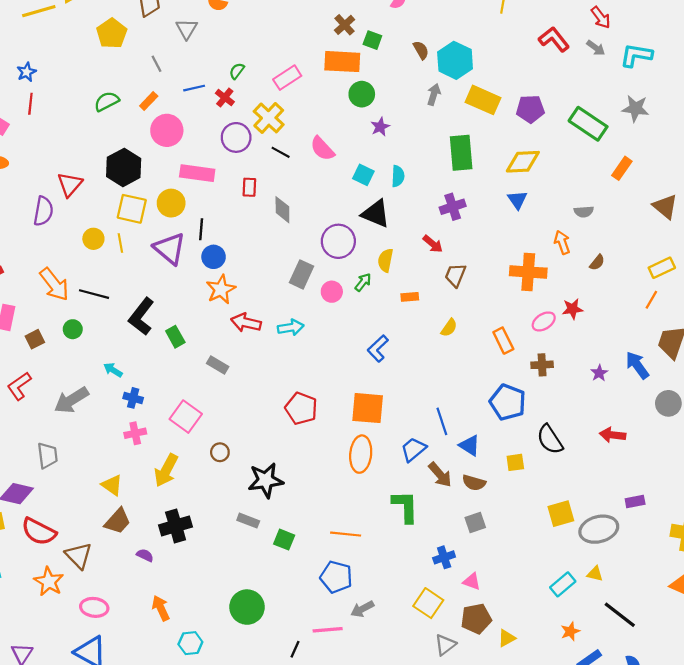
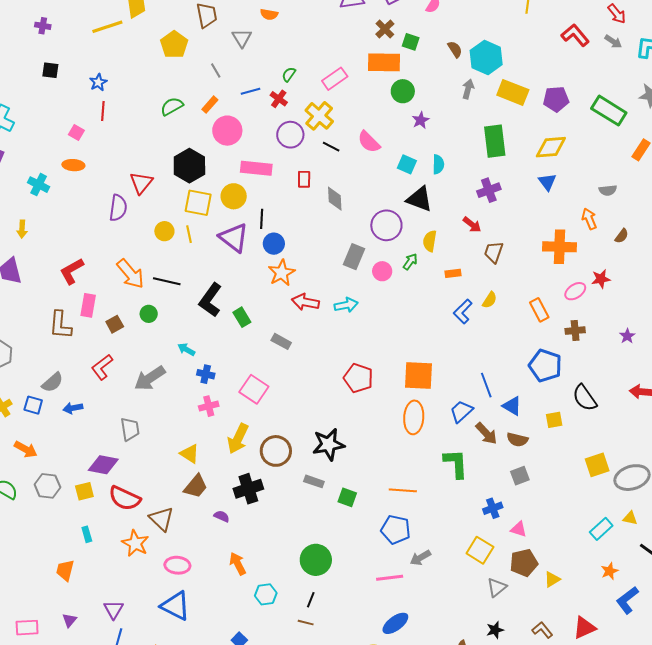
blue L-shape: (378, 348) -> (463, 311), moved
brown circle: (220, 452) -> (276, 451), moved, size x1.8
black line: (295, 649) -> (311, 600), moved

